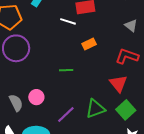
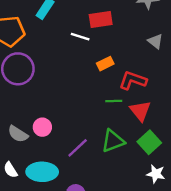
red L-shape: (127, 56) -> (133, 80), moved
green line: (66, 70) -> (114, 101), moved
gray semicircle: (16, 103) -> (18, 134), turned 150

